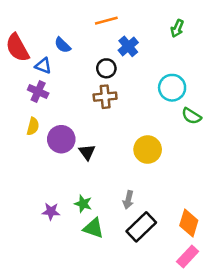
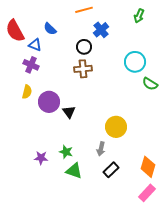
yellow circle: (148, 150) -> (116, 127), moved
black rectangle: (141, 227) -> (111, 170), size x0.7

